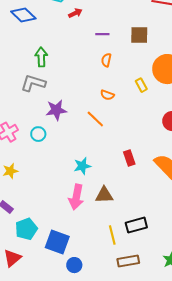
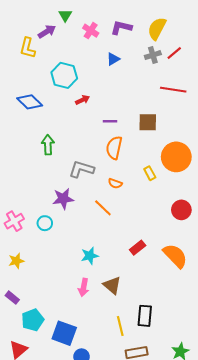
orange semicircle: (106, 60) -> (114, 148), size x1.6
gray L-shape: (33, 83) -> (82, 169), moved
red rectangle: (129, 158) -> (138, 248), turned 70
brown triangle: (104, 195) -> (112, 285), turned 42
pink arrow: (76, 197) -> (84, 287), size x0.7
black rectangle: (136, 225) -> (145, 316), turned -70

